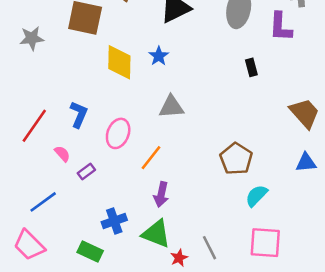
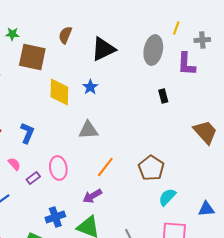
gray triangle: (171, 107) -> (88, 130), moved
pink ellipse: (118, 133) -> (58, 168), moved, turned -30
orange line: (151, 158) -> (105, 167), moved
blue triangle: (306, 163) -> (206, 209), moved
purple arrow: (161, 194) -> (92, 196), turned 48

